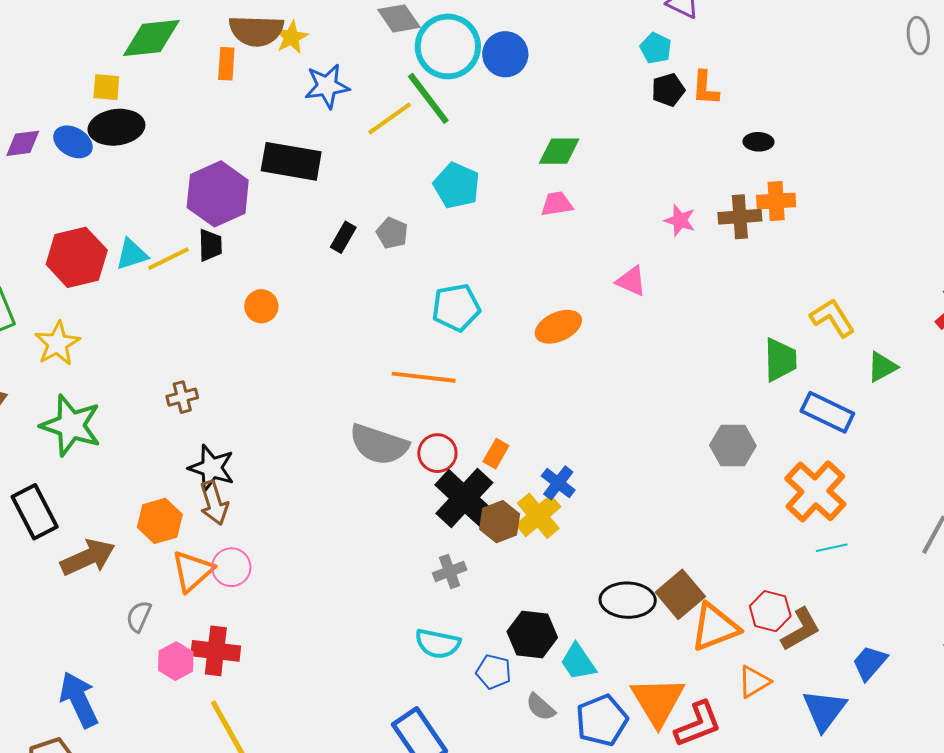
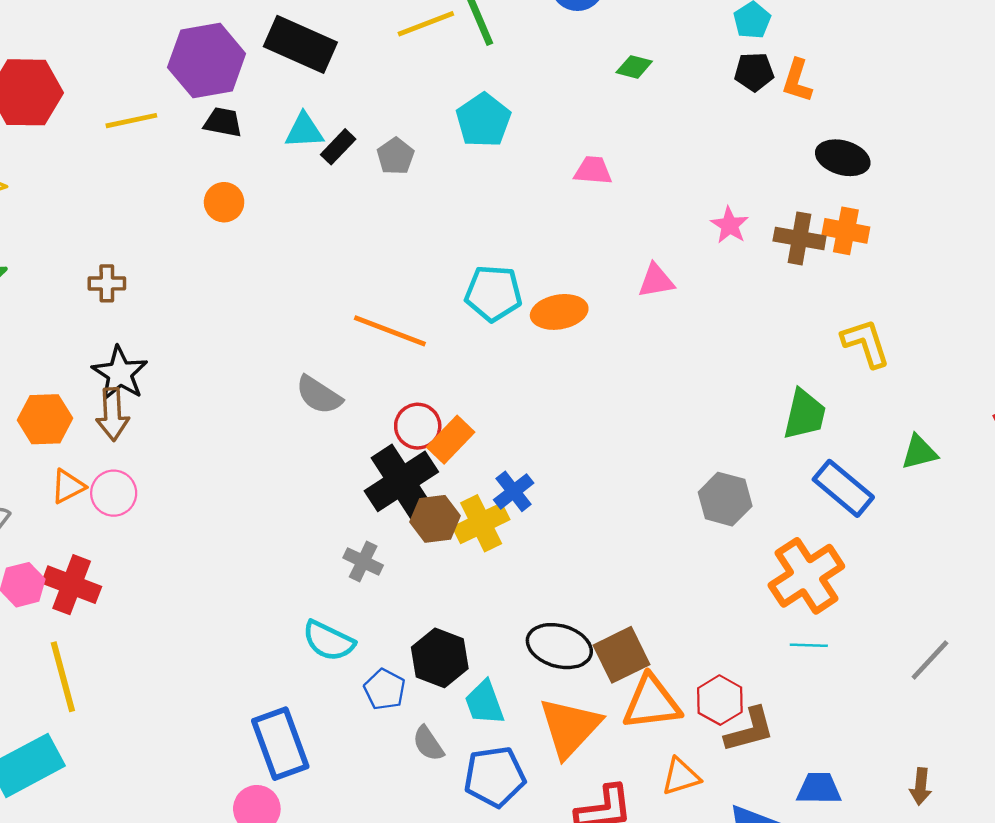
black ellipse: (758, 142) -> (843, 158), size x1.5
green diamond: (559, 151) -> (634, 67), moved, size x0.7
black trapezoid: (210, 245) -> (223, 122), moved, turned -92
cyan triangle: (132, 254) -> (304, 131), moved
pink triangle: (631, 281) -> (656, 281), turned -48
cyan pentagon: (456, 308) -> (493, 293), moved
yellow L-shape: (832, 318) -> (866, 343), moved
gray semicircle: (379, 444) -> (319, 395), size x0.7
red circle: (437, 453) -> (418, 426), moved
orange rectangle: (496, 454) -> (451, 440), size x1.4
orange triangle: (192, 571) -> (68, 486), size x0.7
gray cross: (450, 572) -> (363, 561), turned 32
blue trapezoid: (870, 663) -> (819, 788), turned 36
orange triangle: (658, 701) -> (570, 727), moved

